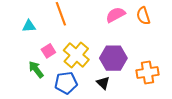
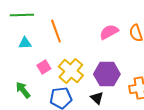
green arrow: (36, 69) -> (23, 90), moved

